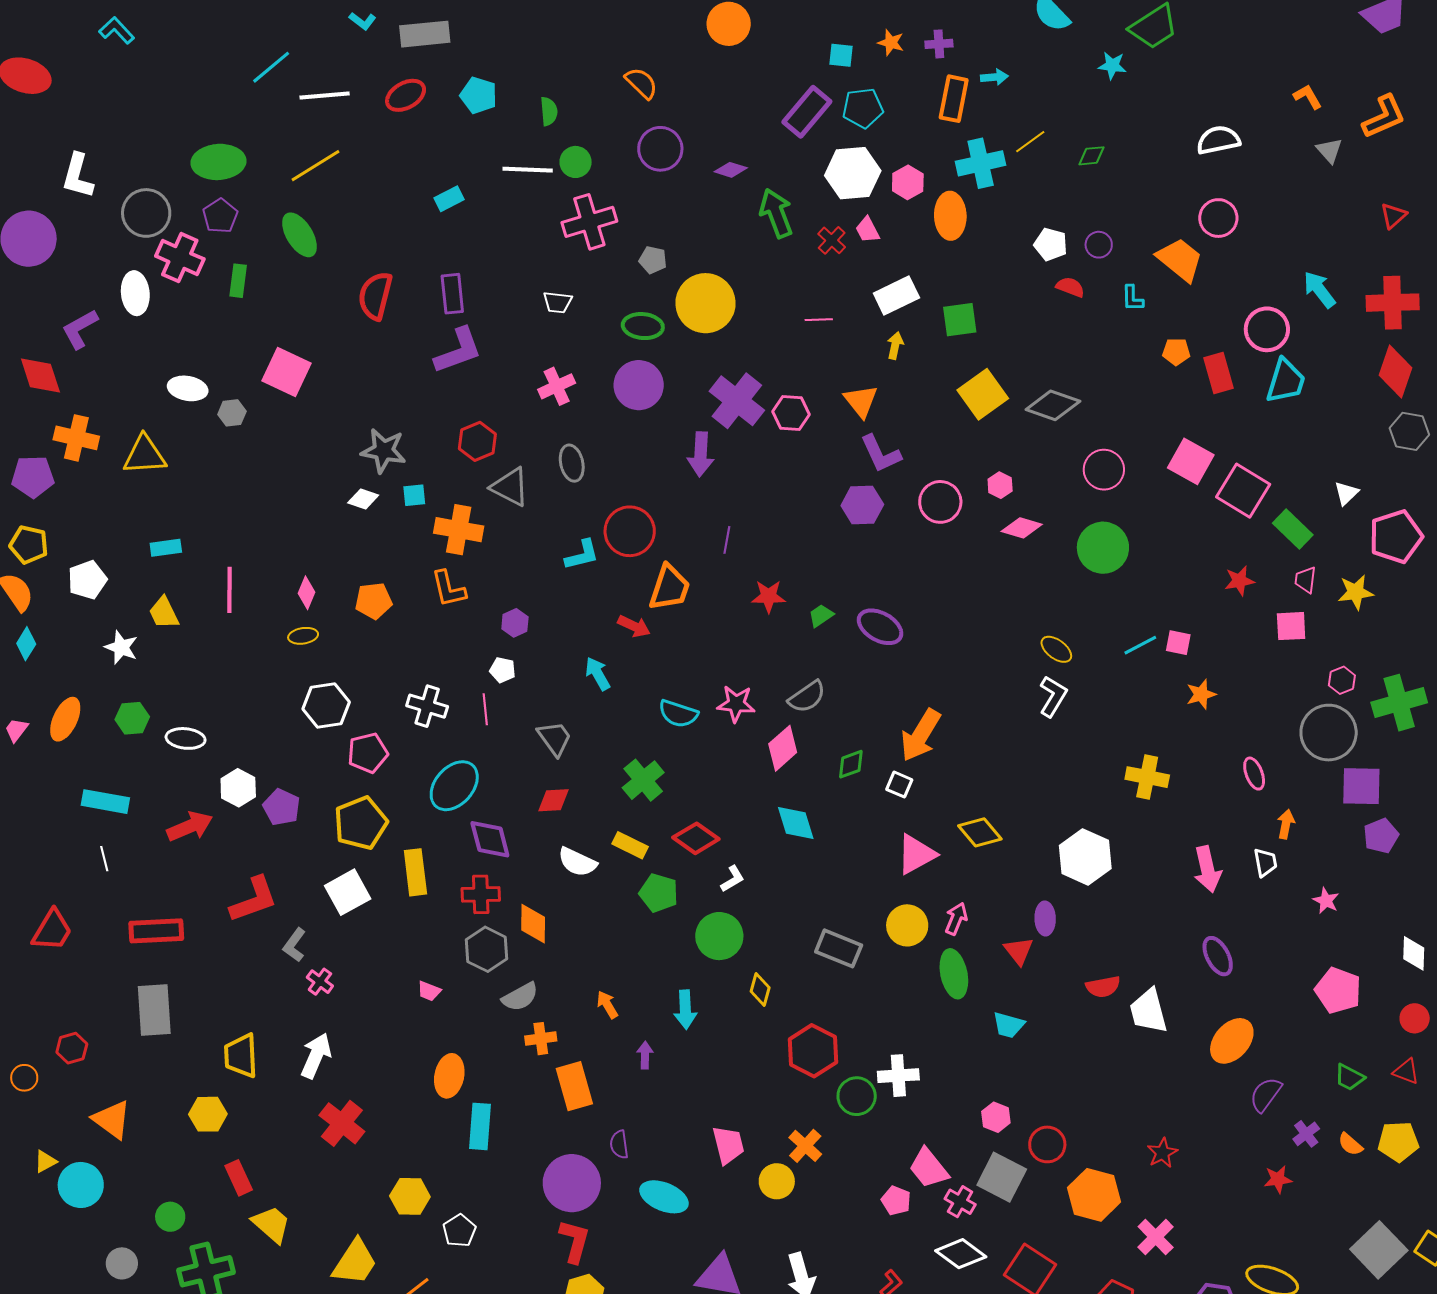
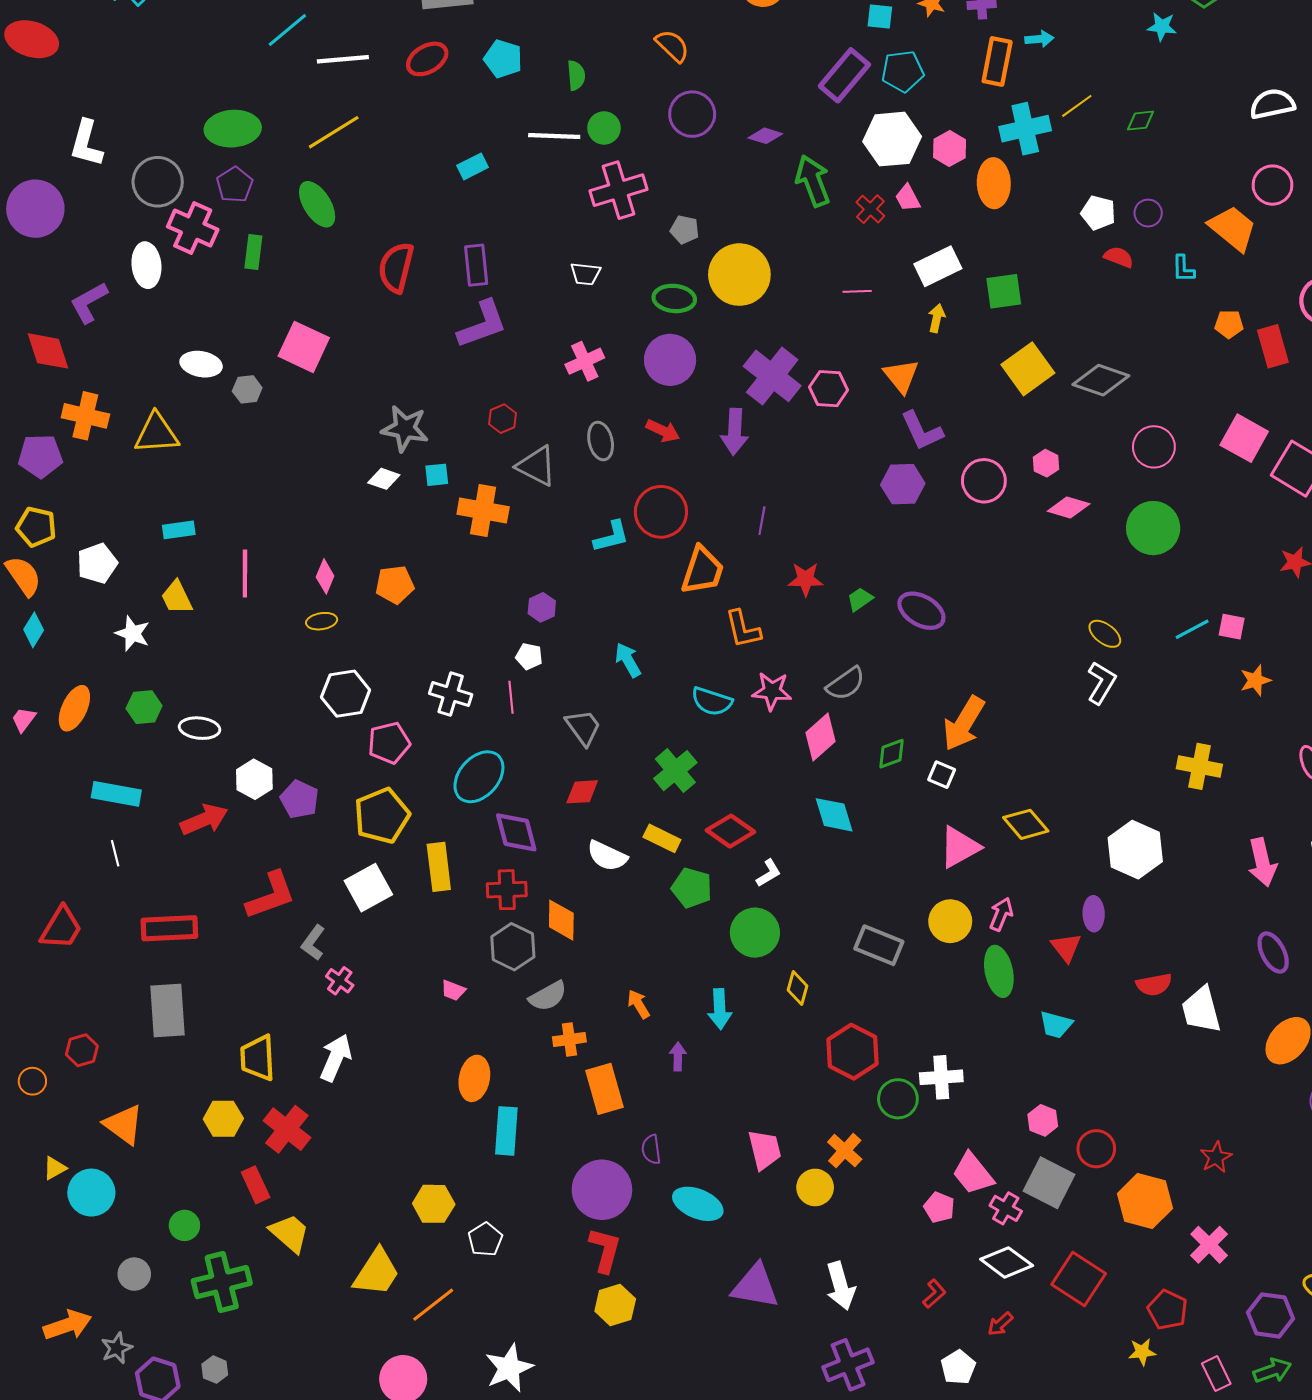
red hexagon: (477, 441) -> (502, 419), size x0.7
orange L-shape: (448, 589) -> (743, 629), moved
red arrow: (634, 626) -> (663, 431), moved
red cross: (342, 1123) -> (287, 1129), moved

